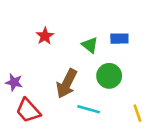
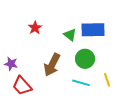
blue rectangle: (119, 39) -> (93, 30), size x1.6
cyan line: (89, 109) -> (81, 83), moved
yellow line: (137, 113) -> (107, 80), moved

